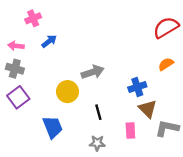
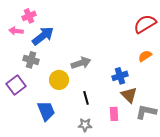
blue arrow: (49, 41) -> (43, 36), size x1.6
pink arrow: (16, 46) -> (16, 31), moved
gray cross: (15, 69) -> (31, 60), moved

